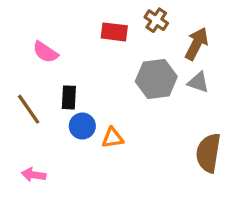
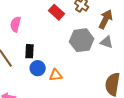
red rectangle: (114, 32) -> (57, 12), turned 35
pink semicircle: (45, 52) -> (16, 24), turned 70

